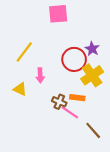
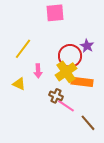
yellow cross: (92, 75) -> (66, 72), moved
orange rectangle: (77, 98) -> (82, 82), moved, size x1.5

